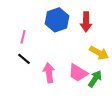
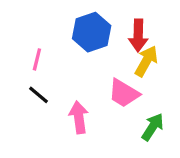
yellow arrow: (99, 53) -> (146, 61), moved, turned -90
pink trapezoid: (78, 73) -> (124, 93), moved

